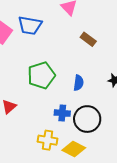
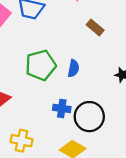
blue semicircle: (79, 83) -> (73, 68), moved
yellow cross: (48, 140) -> (21, 141), moved

